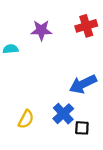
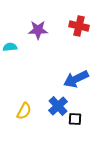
red cross: (86, 26) -> (79, 26), turned 30

